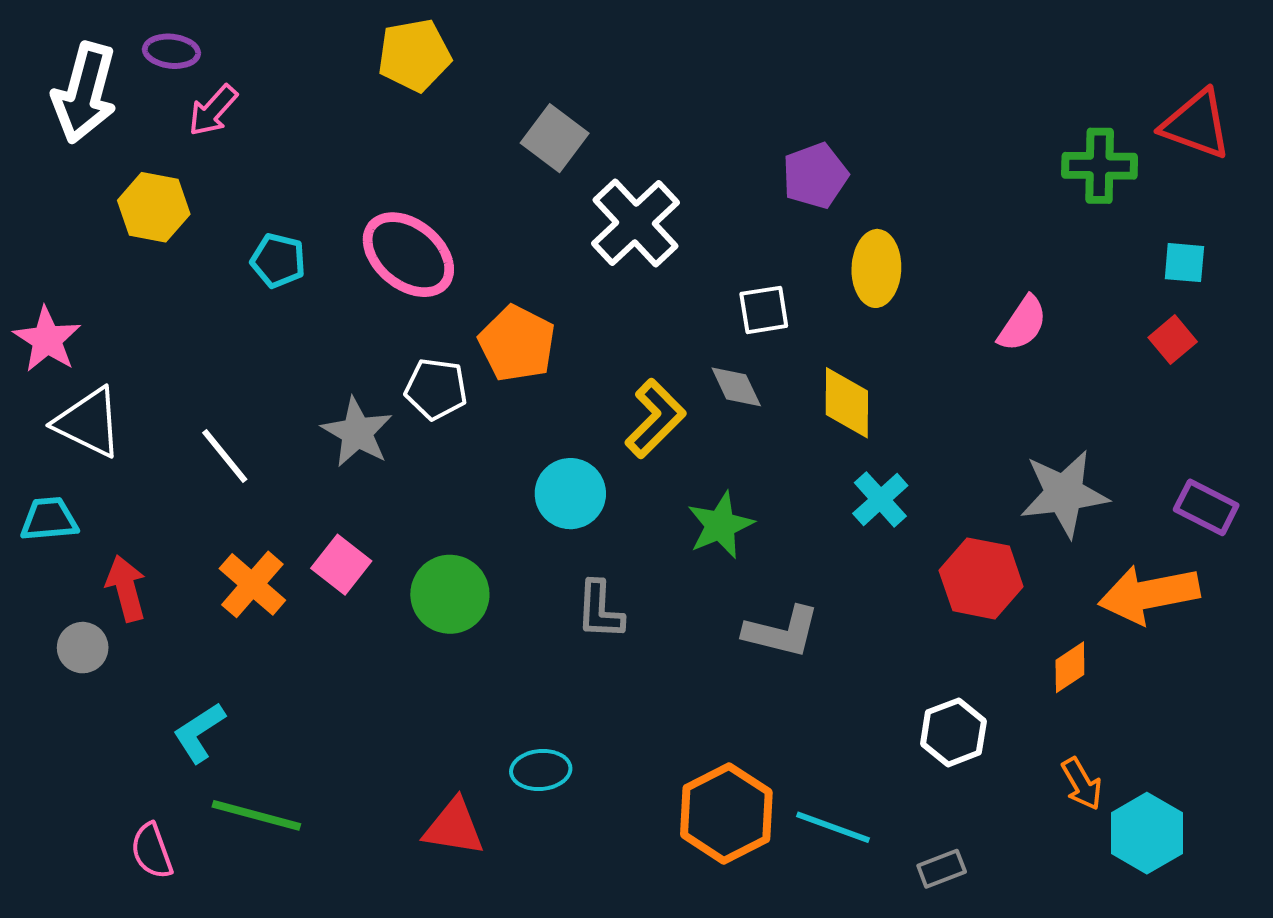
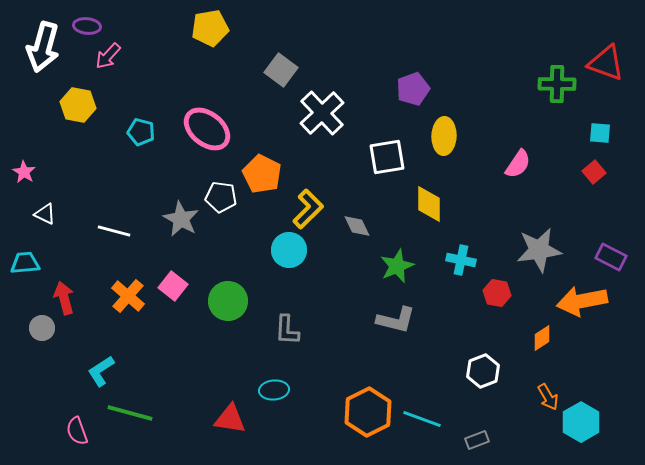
white square: (764, 310) -> (387, 157), size x1.4
pink star: (47, 340) -> (24, 172), size x0.7
gray diamond: (736, 387) -> (357, 226), moved
yellow L-shape: (655, 419) -> (308, 209), moved
white triangle: (89, 422) -> (45, 214), size x0.6
white line: (225, 456) -> (114, 231), turned -36
cyan cross: (880, 499) -> (461, 260), moved, turned -36
green star: (720, 525) -> (397, 266), moved
red hexagon: (981, 578) -> (497, 293), size x0.7
gray L-shape: (600, 610) -> (287, 330), moved

